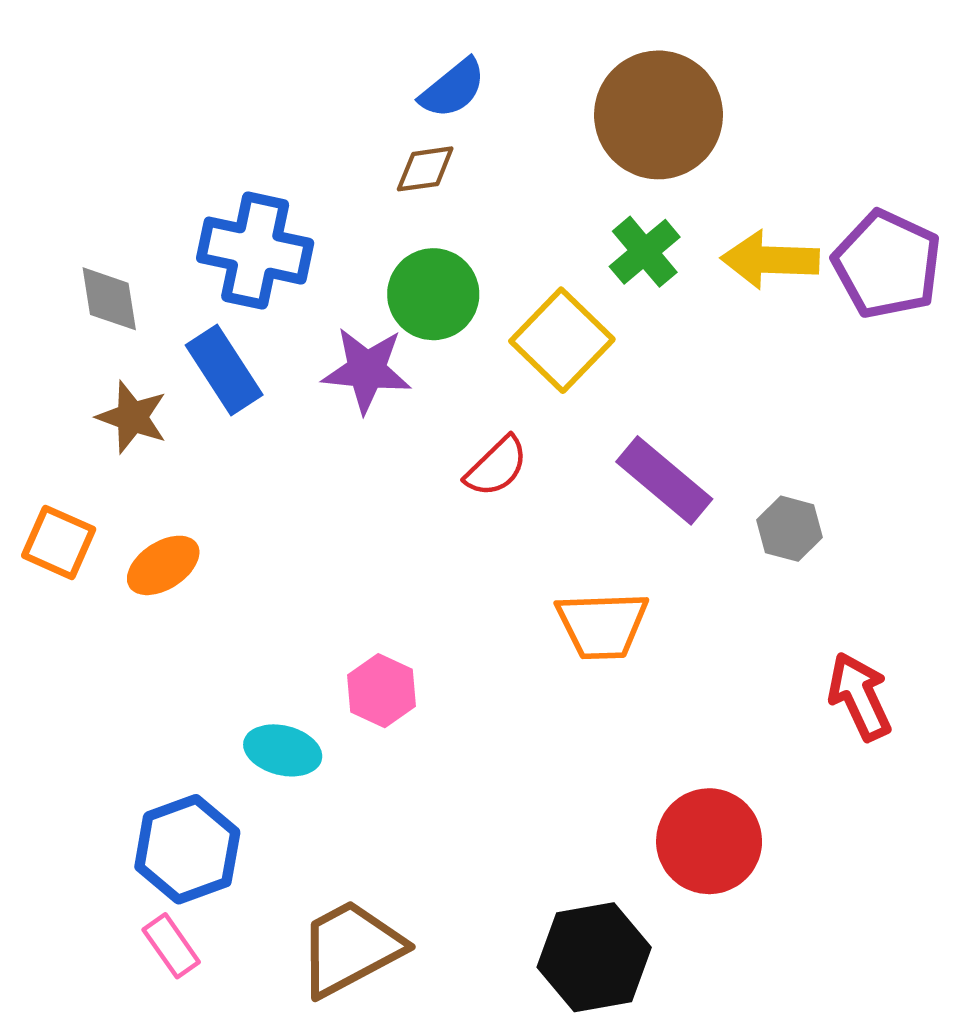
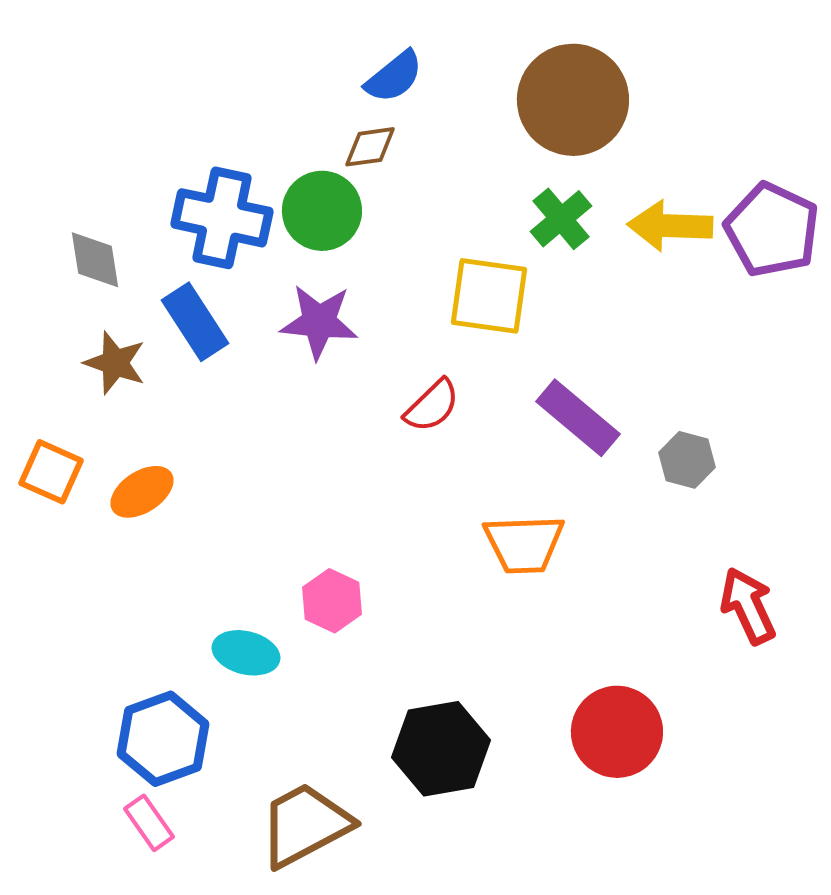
green circle: (433, 294) -> (322, 211), moved
yellow square: (562, 340) -> (489, 296), turned -36
black hexagon: (594, 957) -> (441, 749), moved

